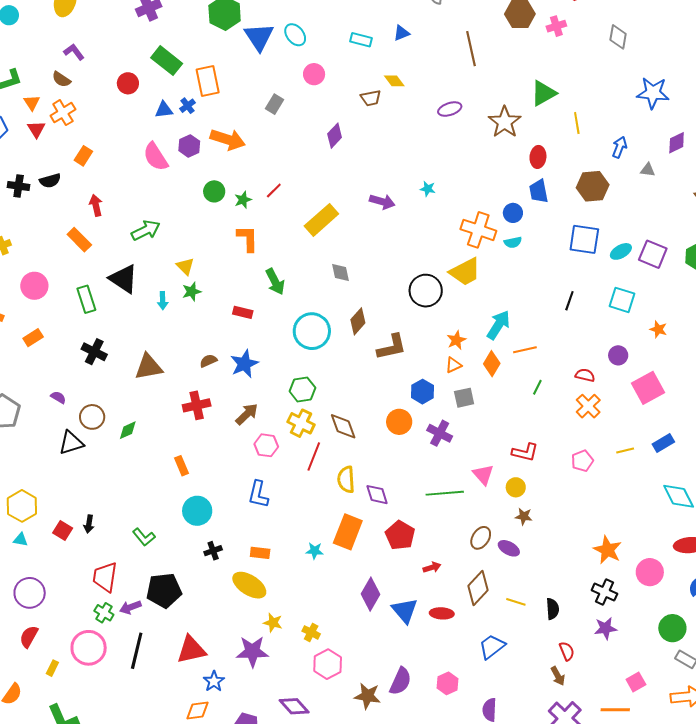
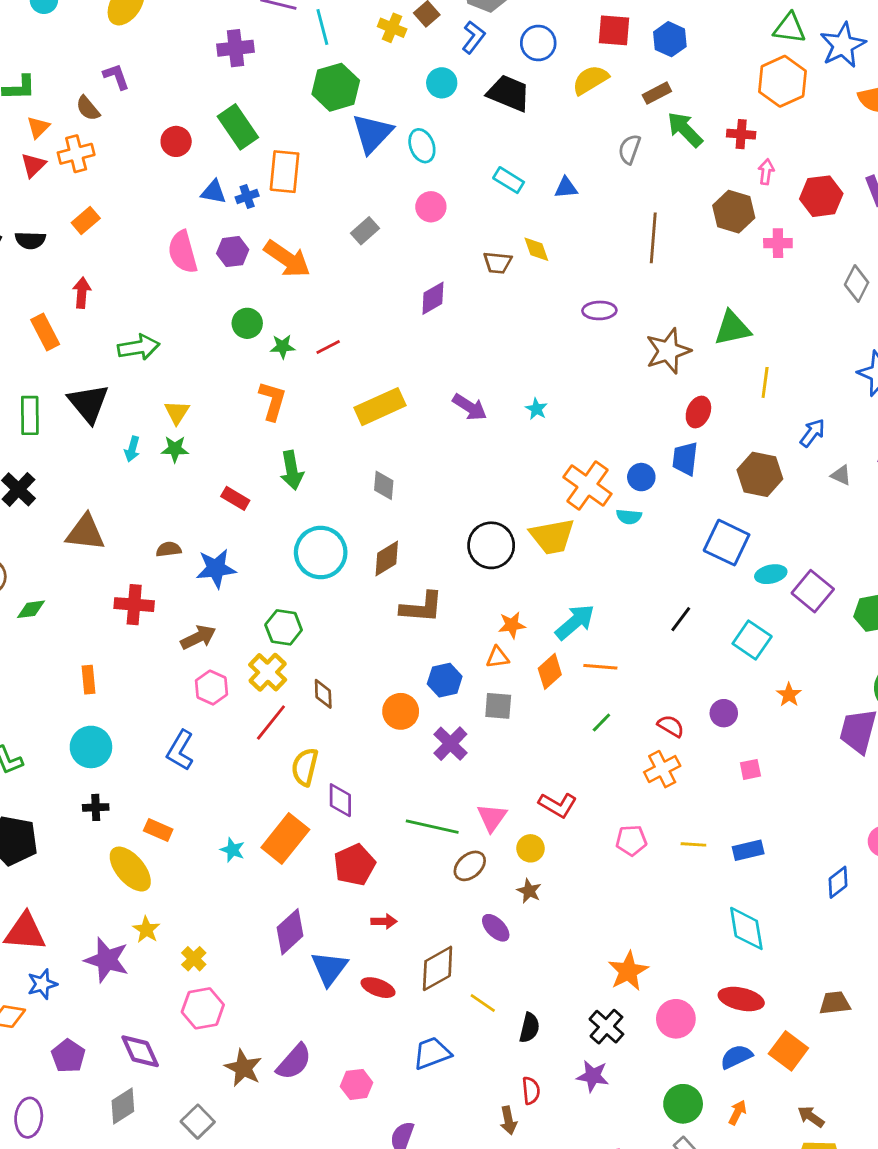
pink square: (648, 388) -> (750, 769), size x0.5
brown diamond: (343, 426) -> (323, 694), size x0.7
brown ellipse: (481, 538) -> (470, 866), moved

